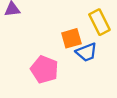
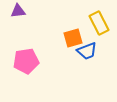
pink pentagon: (45, 69) -> (26, 61), moved, turned -30

